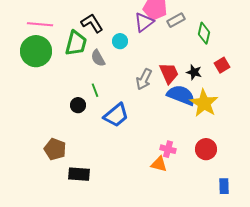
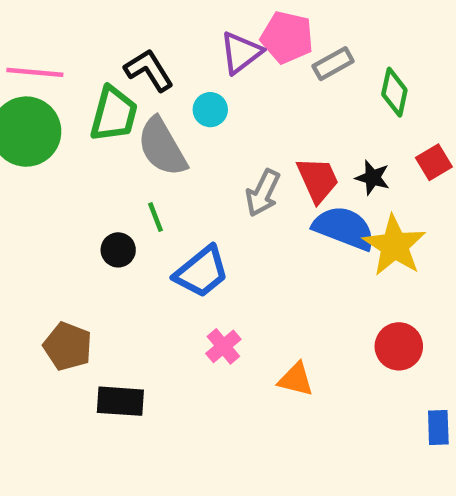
purple triangle: (144, 22) -> (241, 53), moved
gray semicircle: (98, 58) -> (162, 147), size x1.6
pink cross: (168, 149) -> (223, 346), moved, turned 35

